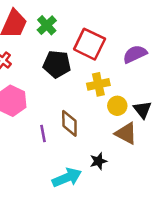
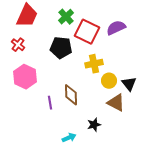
green cross: (47, 25) -> (66, 17), moved
purple semicircle: (135, 54) -> (116, 28), moved
cyan arrow: (67, 178) -> (69, 138), size x0.6

